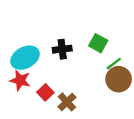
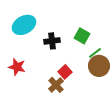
cyan ellipse: (25, 58) -> (24, 25), moved
red square: (45, 92) -> (65, 72), moved

